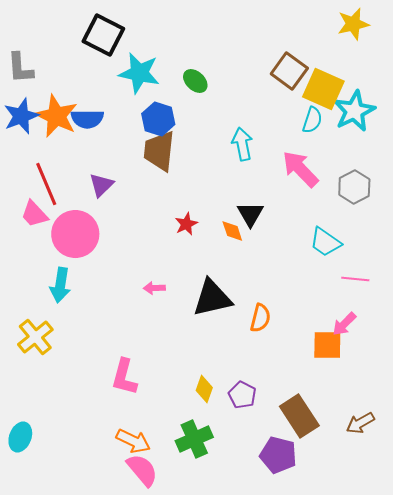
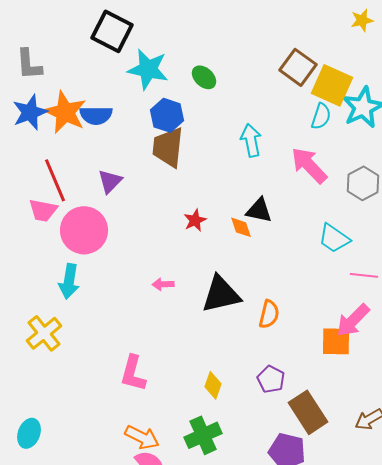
yellow star: (353, 24) -> (362, 20), size x0.7
pink trapezoid: (34, 214) -> (43, 210), turned -36
black triangle: (250, 214) -> (259, 210), turned -48
pink arrow: (344, 324) -> (353, 320), size x1.4
purple pentagon: (242, 395) -> (271, 379), moved

